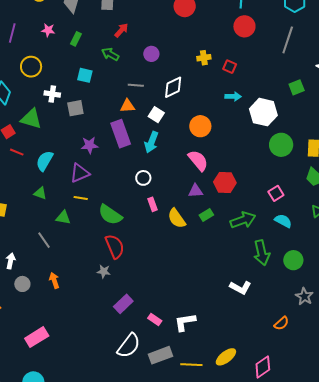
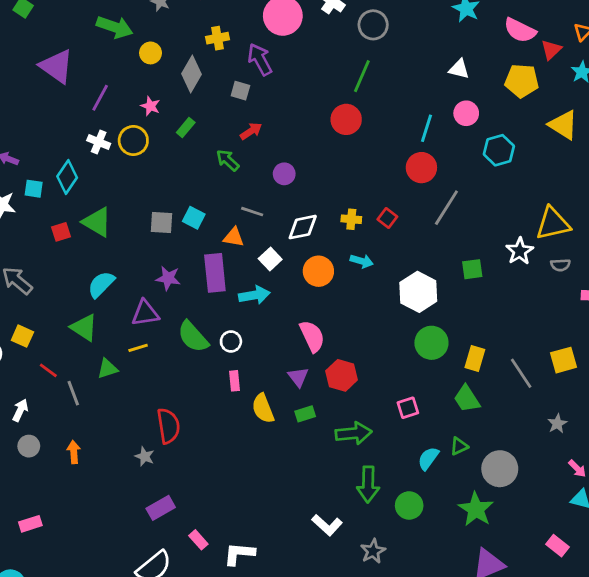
gray line: (288, 40) -> (446, 208), moved
yellow cross: (204, 58) -> (351, 219), moved
yellow circle: (31, 67) -> (133, 141), moved
cyan square: (85, 75) -> (194, 218), moved
white cross: (52, 94) -> (99, 142), moved
cyan arrow: (233, 96) -> (362, 261), moved
orange circle: (200, 126) -> (318, 271), moved
cyan arrow: (151, 142) -> (254, 295), turned -135
red line: (17, 152) -> (48, 370), moved
purple triangle: (196, 191) -> (298, 377), turned 42
green triangle: (40, 193) -> (84, 327), size x1.5
yellow line: (81, 198) -> (138, 348), turned -40
green semicircle: (110, 215) -> (193, 337), moved
green triangle: (63, 217) -> (107, 369), turned -42
cyan semicircle: (283, 221) -> (428, 458), moved, turned -96
gray star: (304, 296) -> (373, 551), moved
pink rectangle: (37, 337) -> (30, 524), size x0.7

